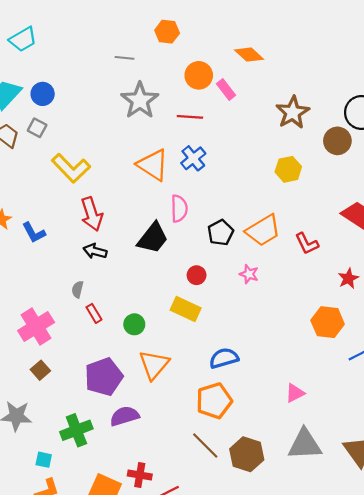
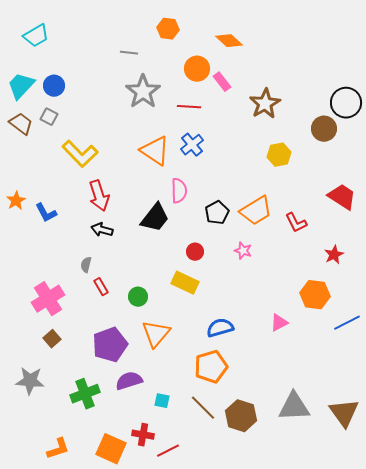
orange diamond: (249, 55) -> (229, 41), moved
brown star: (293, 112) -> (265, 104), moved
pink triangle: (295, 393) -> (279, 323), moved
cyan square: (44, 460) -> (162, 401), moved

